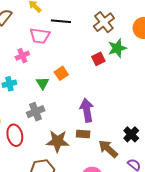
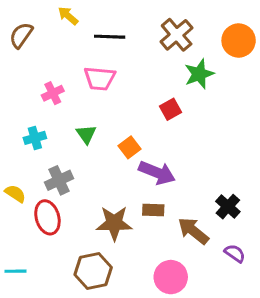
pink trapezoid: (40, 36) -> (100, 78), moved
red square: (98, 59) -> (171, 109), moved
orange square: (61, 73) -> (129, 147), moved
purple arrow: (87, 110) -> (157, 173), turned 125
gray cross: (36, 112) -> (59, 180), moved

